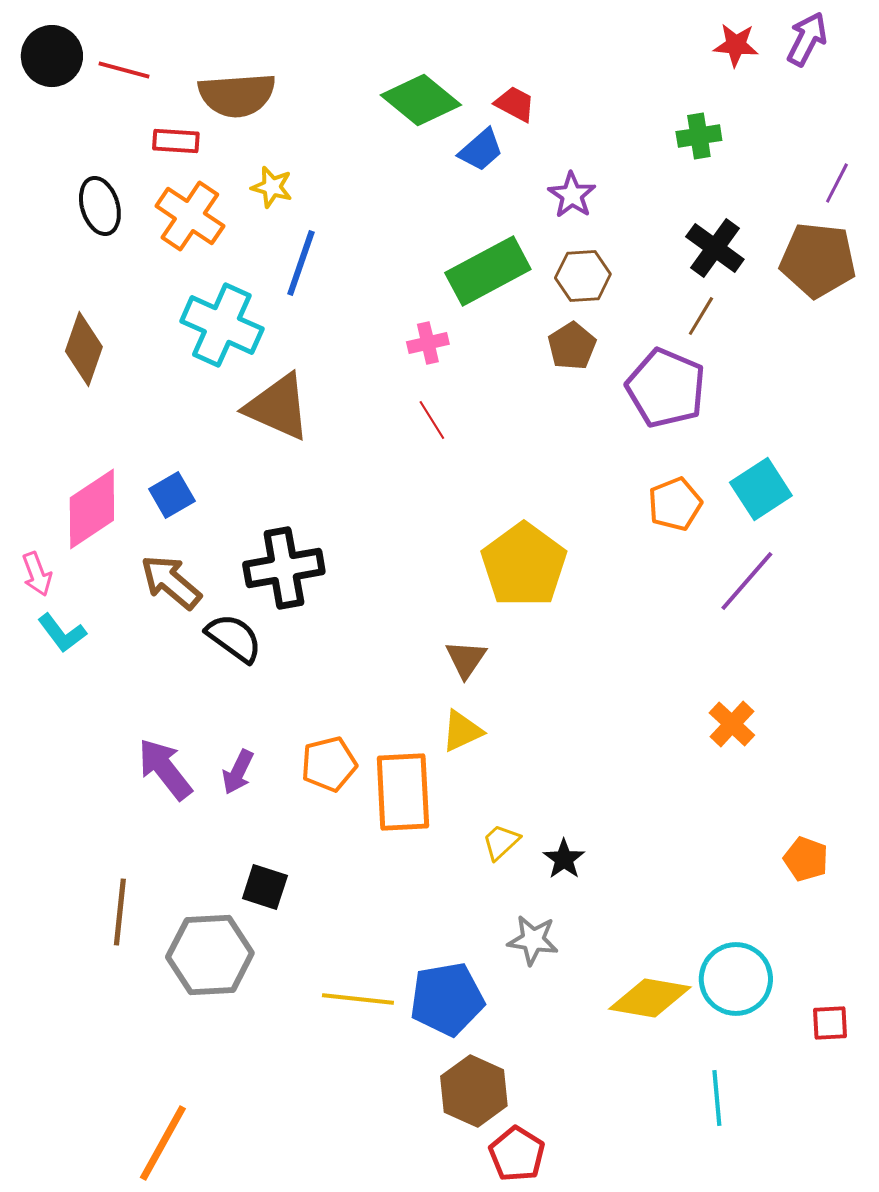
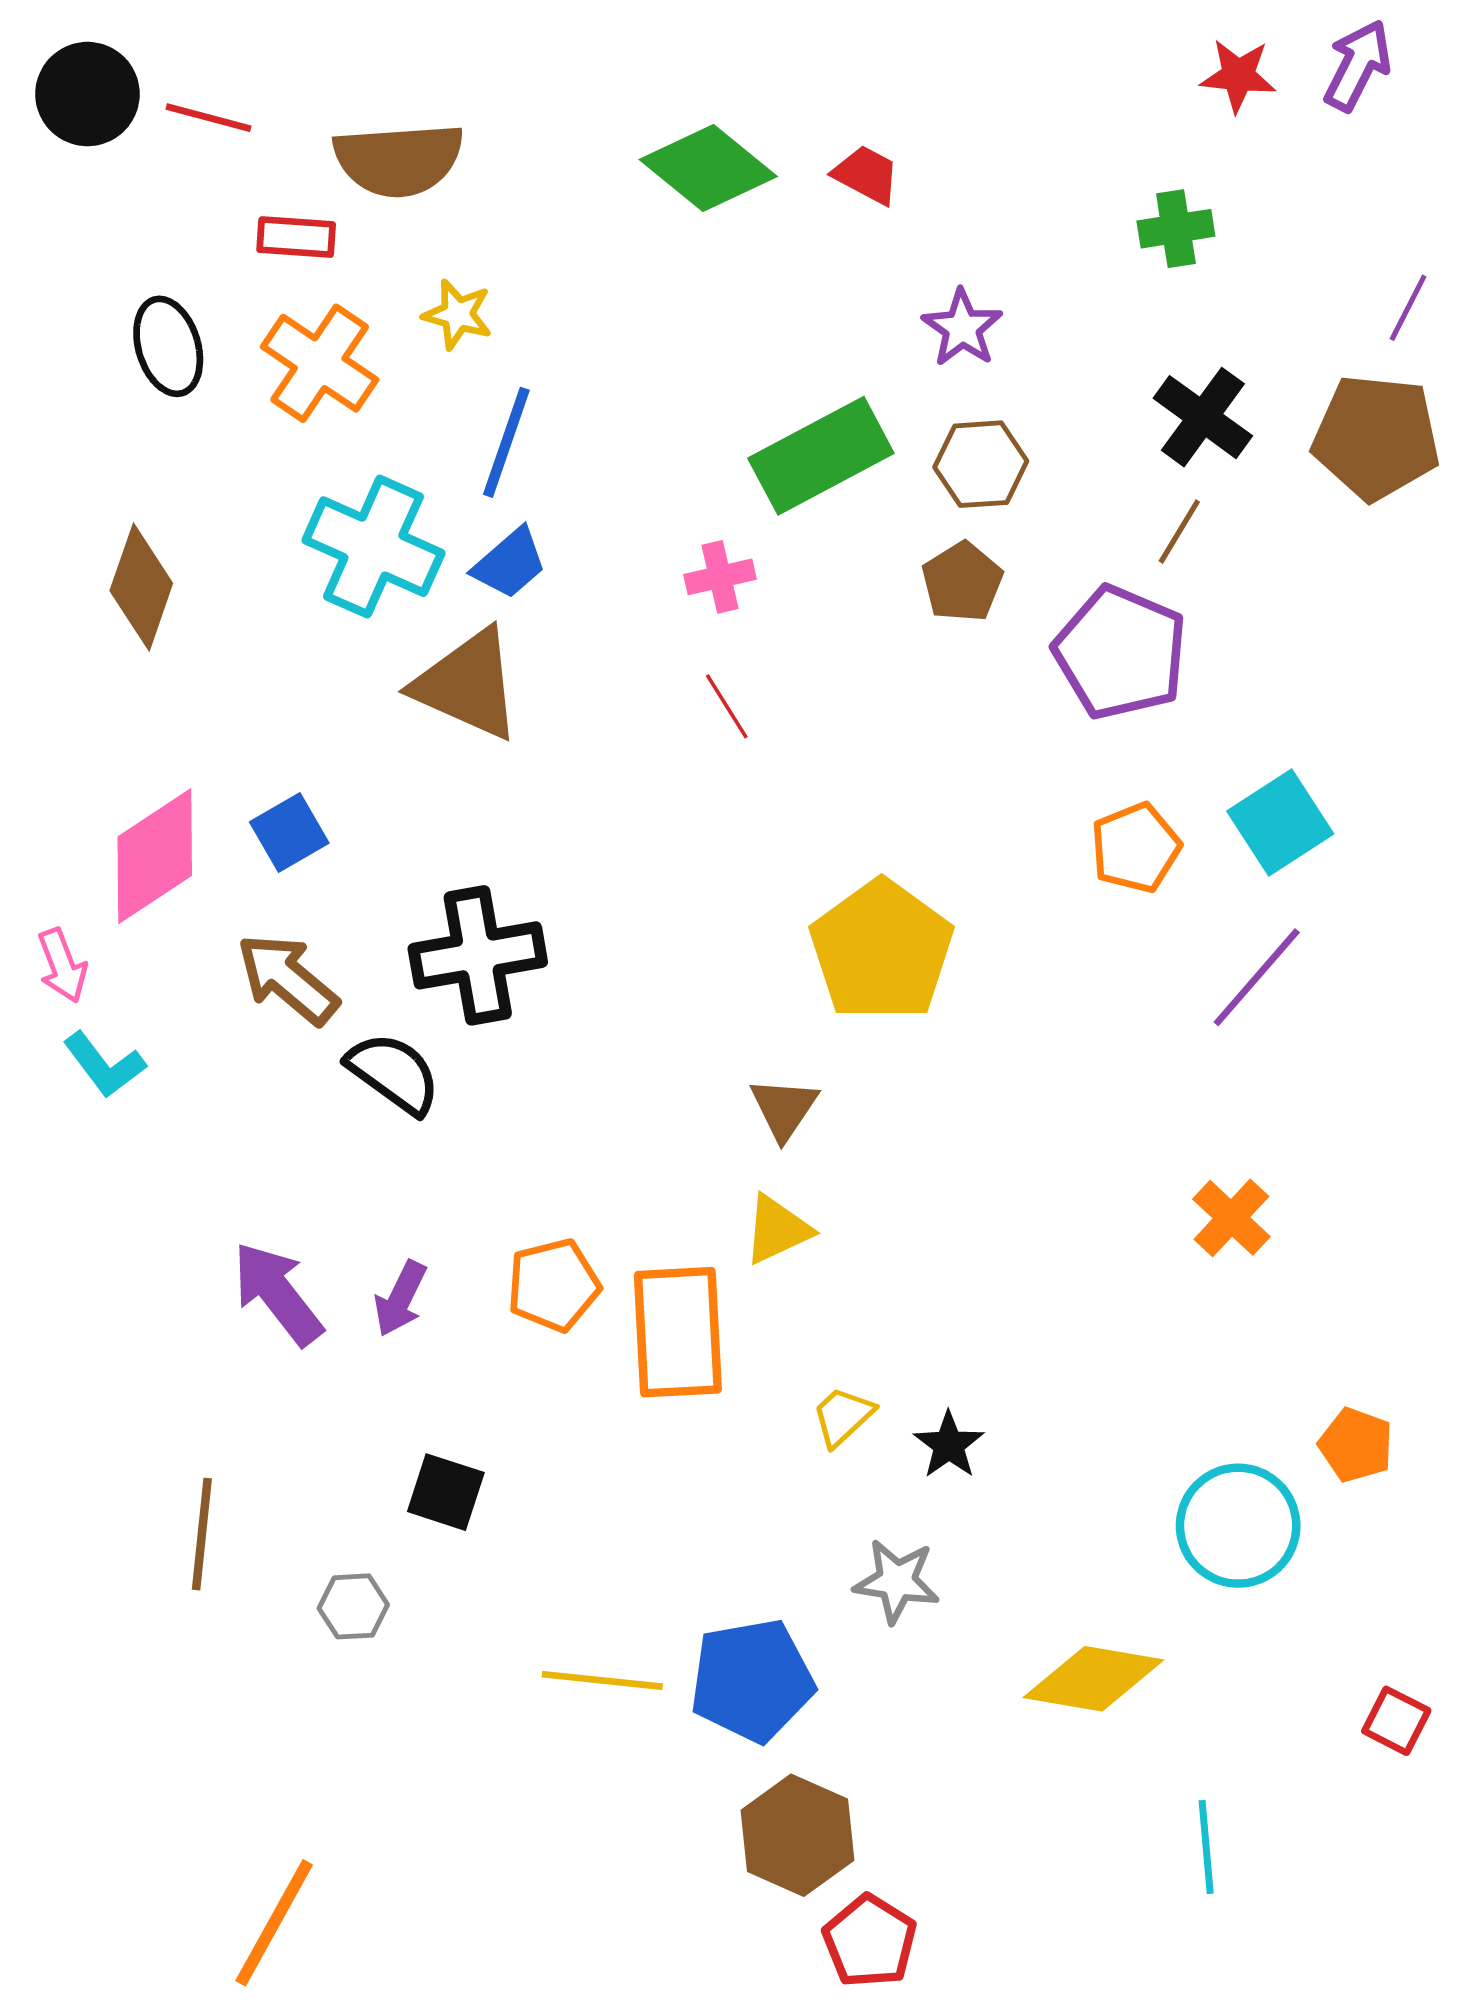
blue trapezoid: (481, 150) -> (510, 563), moved
gray hexagon: (210, 955) -> (353, 1606), size x0.5
cyan circle: (736, 979) -> (1238, 1526), moved
red square: (830, 1023) -> (1396, 1721), turned 30

